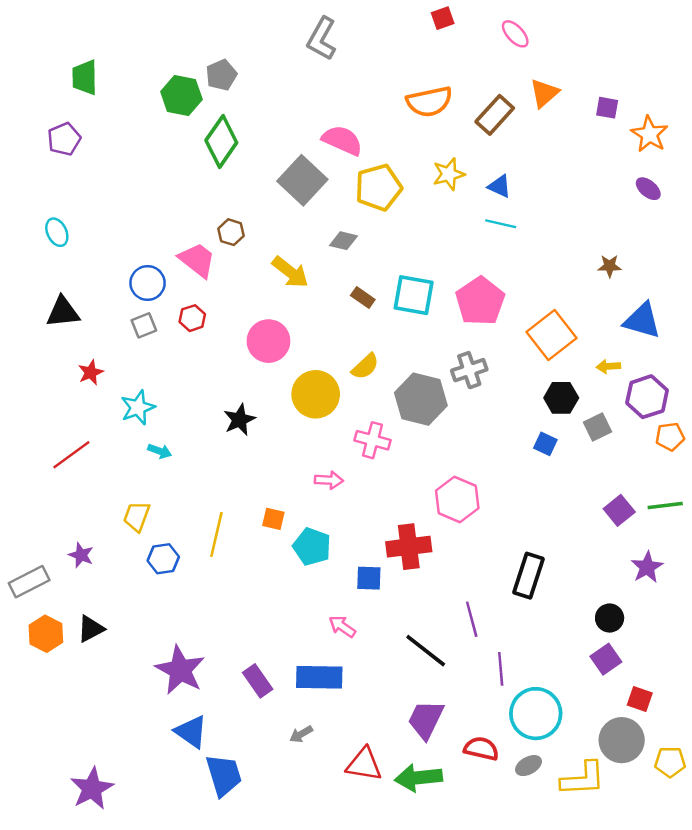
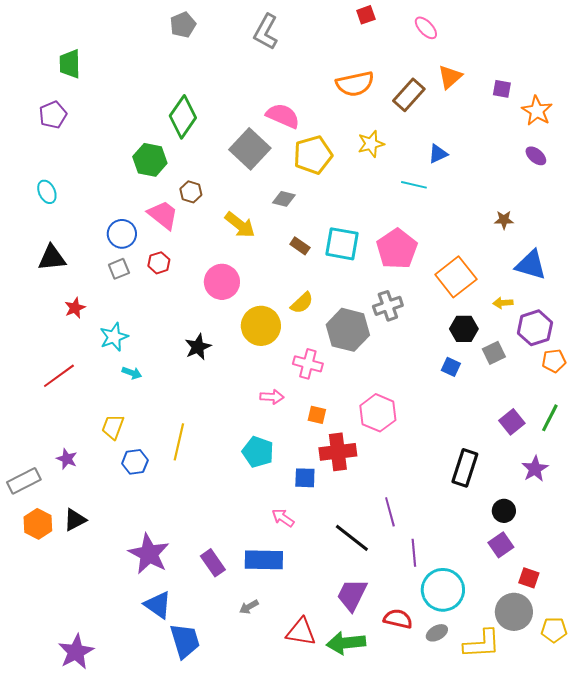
gray pentagon: (221, 75) -> (183, 25), moved
green hexagon: (181, 96) -> (150, 160), moved
blue triangle: (499, 186) -> (438, 154), moved, turned -50
green line: (665, 506) -> (550, 418), turned -56
orange square: (273, 519) -> (317, 415), moved
black rectangle: (529, 576) -> (465, 468), moved

